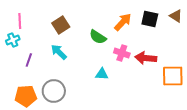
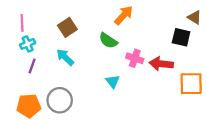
black square: (150, 19) -> (181, 37), moved
orange arrow: (123, 22) -> (124, 15), moved
cyan cross: (13, 40) -> (28, 44), moved
cyan triangle: (102, 74) -> (113, 81), turned 48

